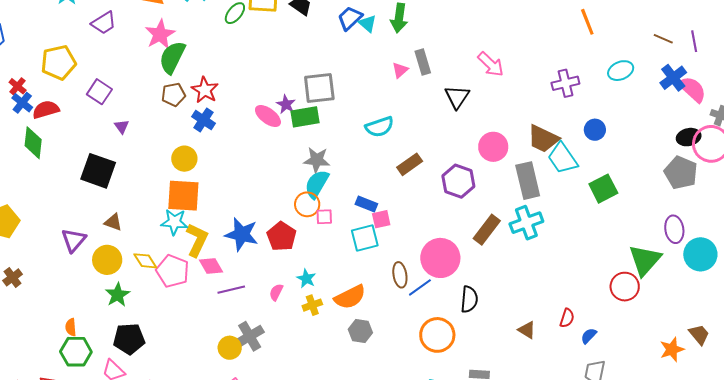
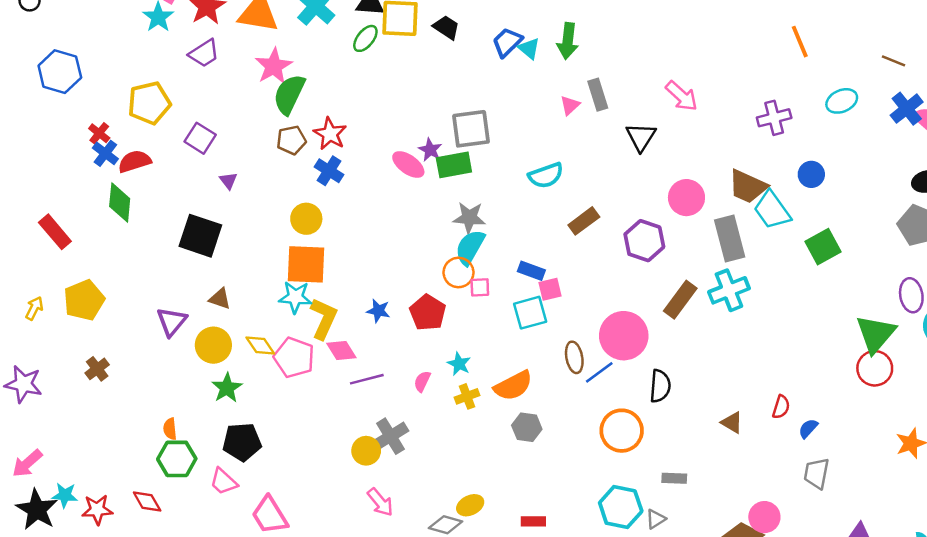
blue star: (242, 234) -> (378, 311), size x0.6
red circle: (625, 287) -> (875, 368), moved

